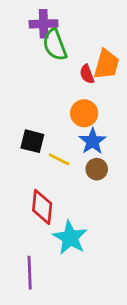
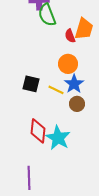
yellow line: (59, 159) -> (56, 90), moved
cyan star: (70, 238) -> (58, 138), moved

